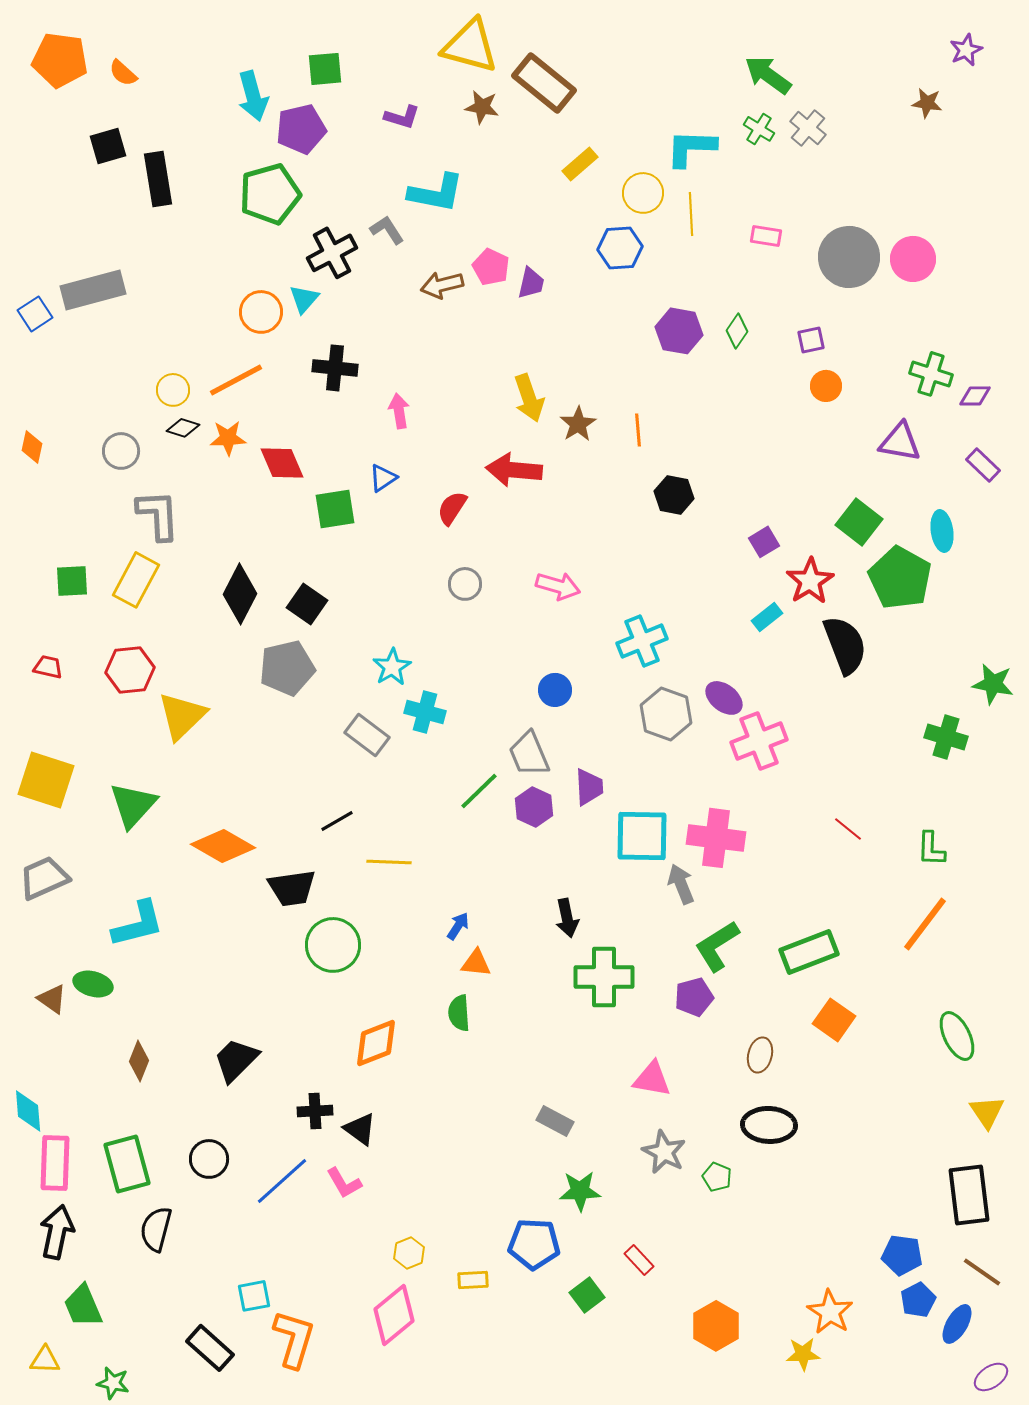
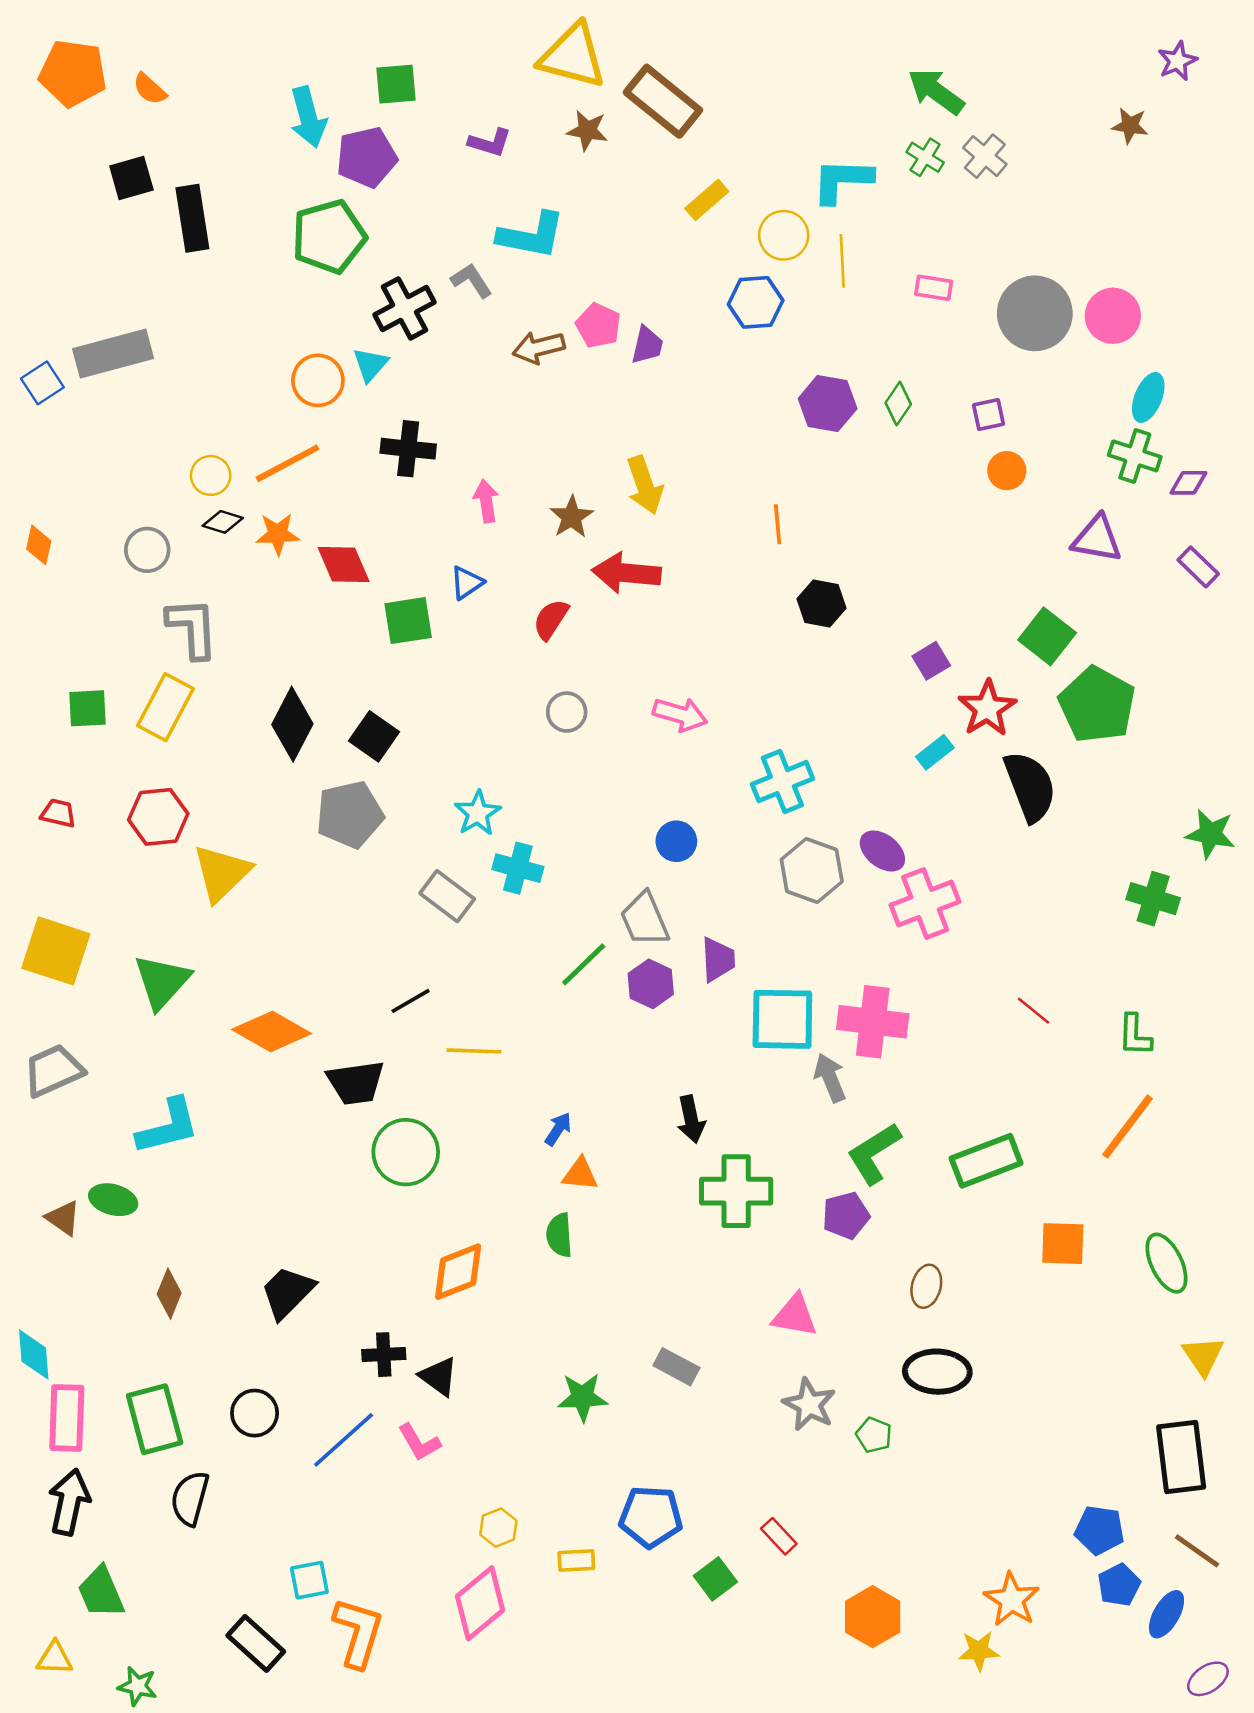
brown star: (578, 424) -> (572, 517), moved
cyan ellipse: (942, 531) -> (1148, 397), moved, turned 30
orange square: (834, 1020) -> (1063, 1244), moved, turned -33
green star: (580, 1191) -> (582, 1397), moved

